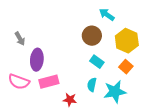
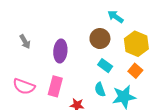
purple ellipse: (37, 60) -> (60, 51), moved
pink rectangle: (49, 82) -> (55, 86), turned -60
cyan semicircle: (92, 85) -> (100, 90), turned -32

